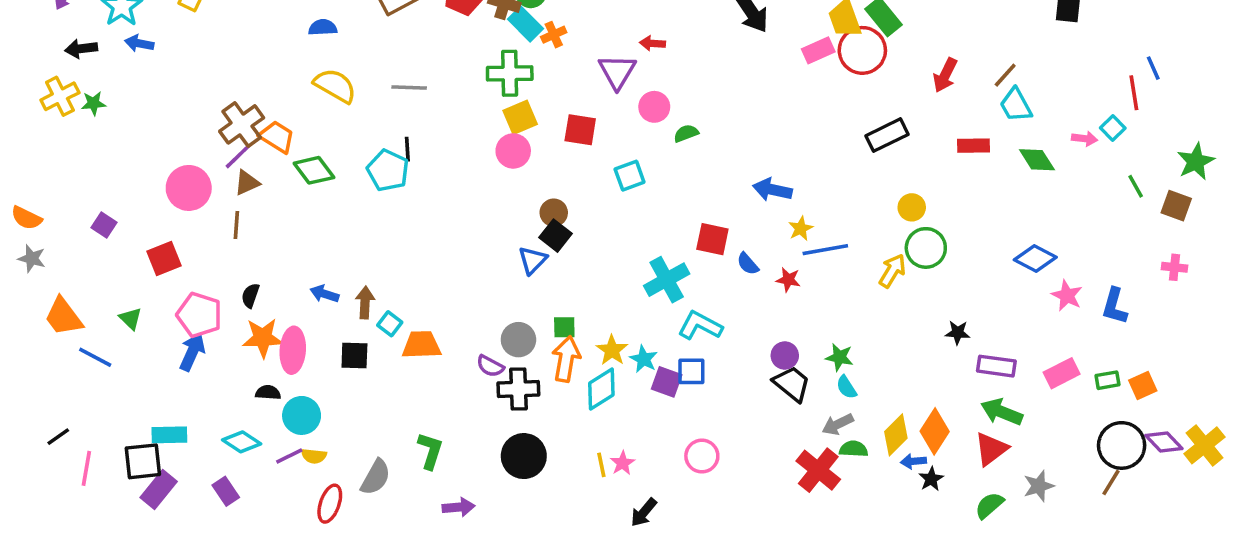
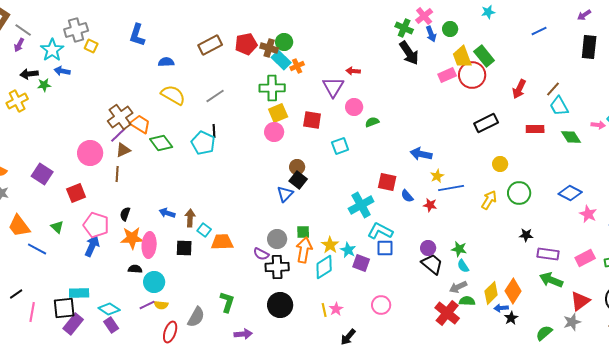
gray line: (409, 87) -> (215, 96), turned -36
green star: (93, 103) -> (44, 85), moved
purple square: (104, 225) -> (42, 174), size x1.5
green circle: (926, 248) -> (519, 193), moved
blue square: (691, 371) -> (385, 248), moved
cyan diamond: (242, 442) -> (109, 309), moved
red triangle: (991, 449) -> (580, 301), moved

